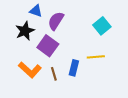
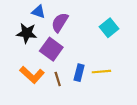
black star: (25, 31) -> (27, 33), turned 30
yellow line: (96, 57) -> (101, 72), moved

